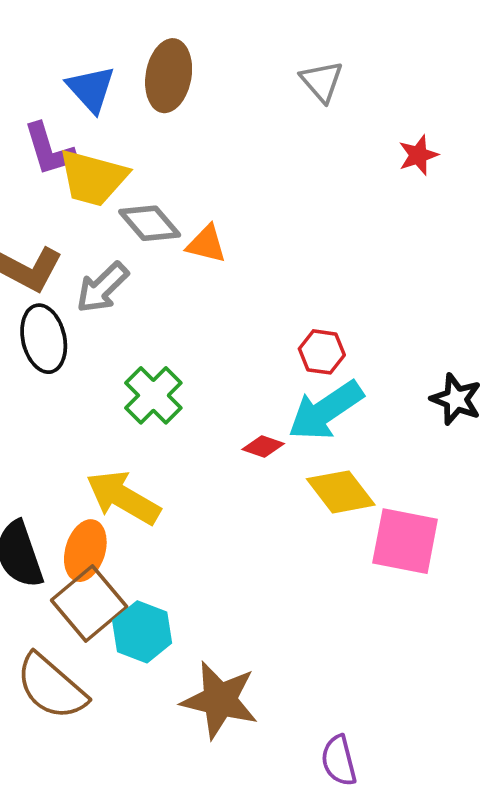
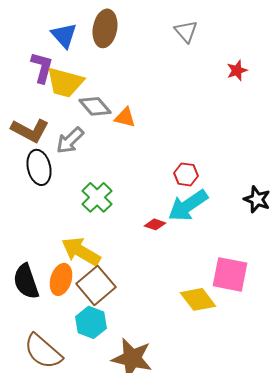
purple L-shape: (49, 149) -> (42, 67), turned -148
yellow diamond: (341, 492) -> (198, 299), moved
brown square: (89, 604) -> (96, 285), moved

